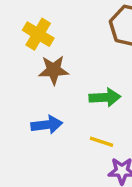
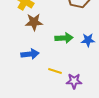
yellow line: (101, 142) -> (55, 71), moved

